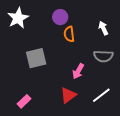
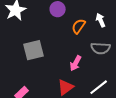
orange semicircle: (69, 34) -> (79, 26), moved, turned 42

